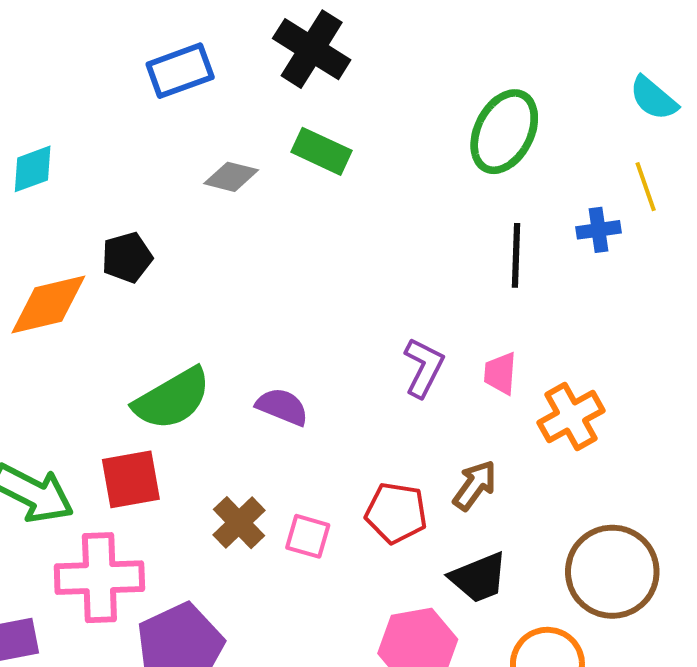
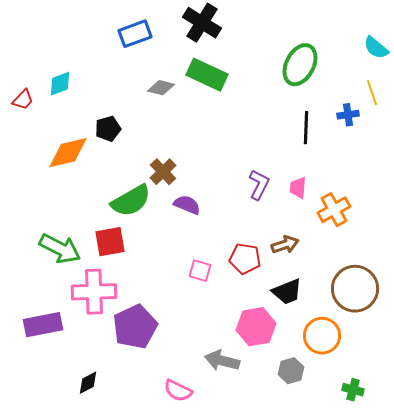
green rectangle: (321, 151) -> (207, 75), size x1.4
brown arrow: (475, 485) -> (285, 245), turned 36
brown cross: (239, 523) -> (163, 172), moved

